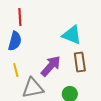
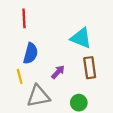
blue semicircle: (15, 41) -> (31, 53), moved
purple arrow: (51, 66) -> (58, 72), size x0.6

